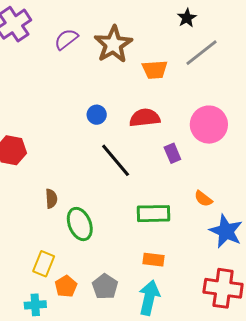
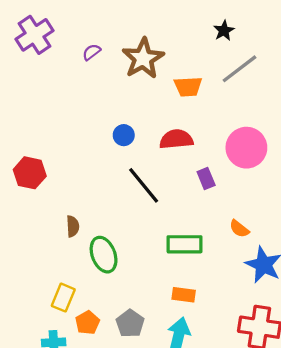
purple semicircle: (66, 39) -> (92, 52), size x0.7

